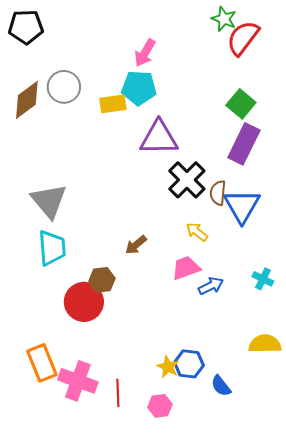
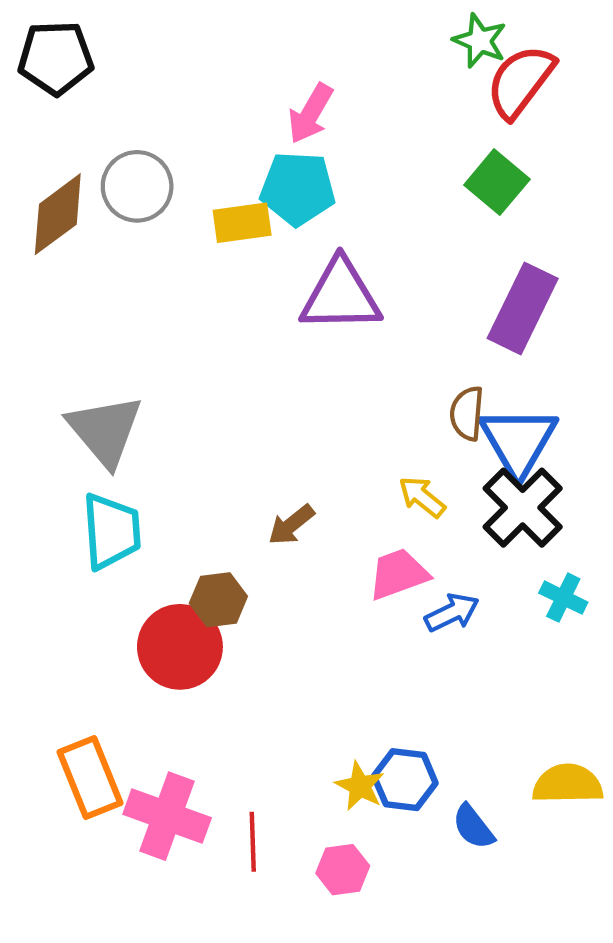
green square: (241, 104) -> (497, 182), moved
black cross: (187, 180) -> (523, 508), moved
yellow semicircle: (265, 344) -> (568, 784), moved

